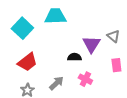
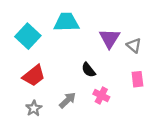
purple triangle: (91, 44) -> (109, 38), moved
black semicircle: (74, 57) -> (89, 70), turned -128

